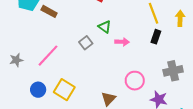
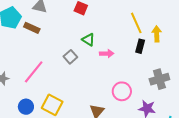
yellow arrow: (180, 18) -> (157, 34), moved

